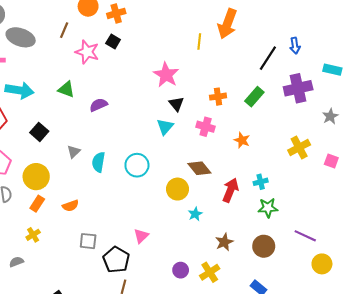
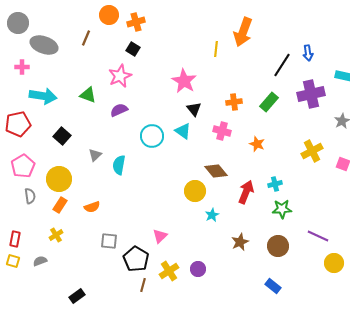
pink star: (87, 52) -> (120, 76), moved, turned 30
cyan triangle: (165, 127) -> (183, 131), turned -36
cyan circle: (137, 165) -> (152, 136), moved
yellow cross: (210, 272) -> (169, 271), moved

